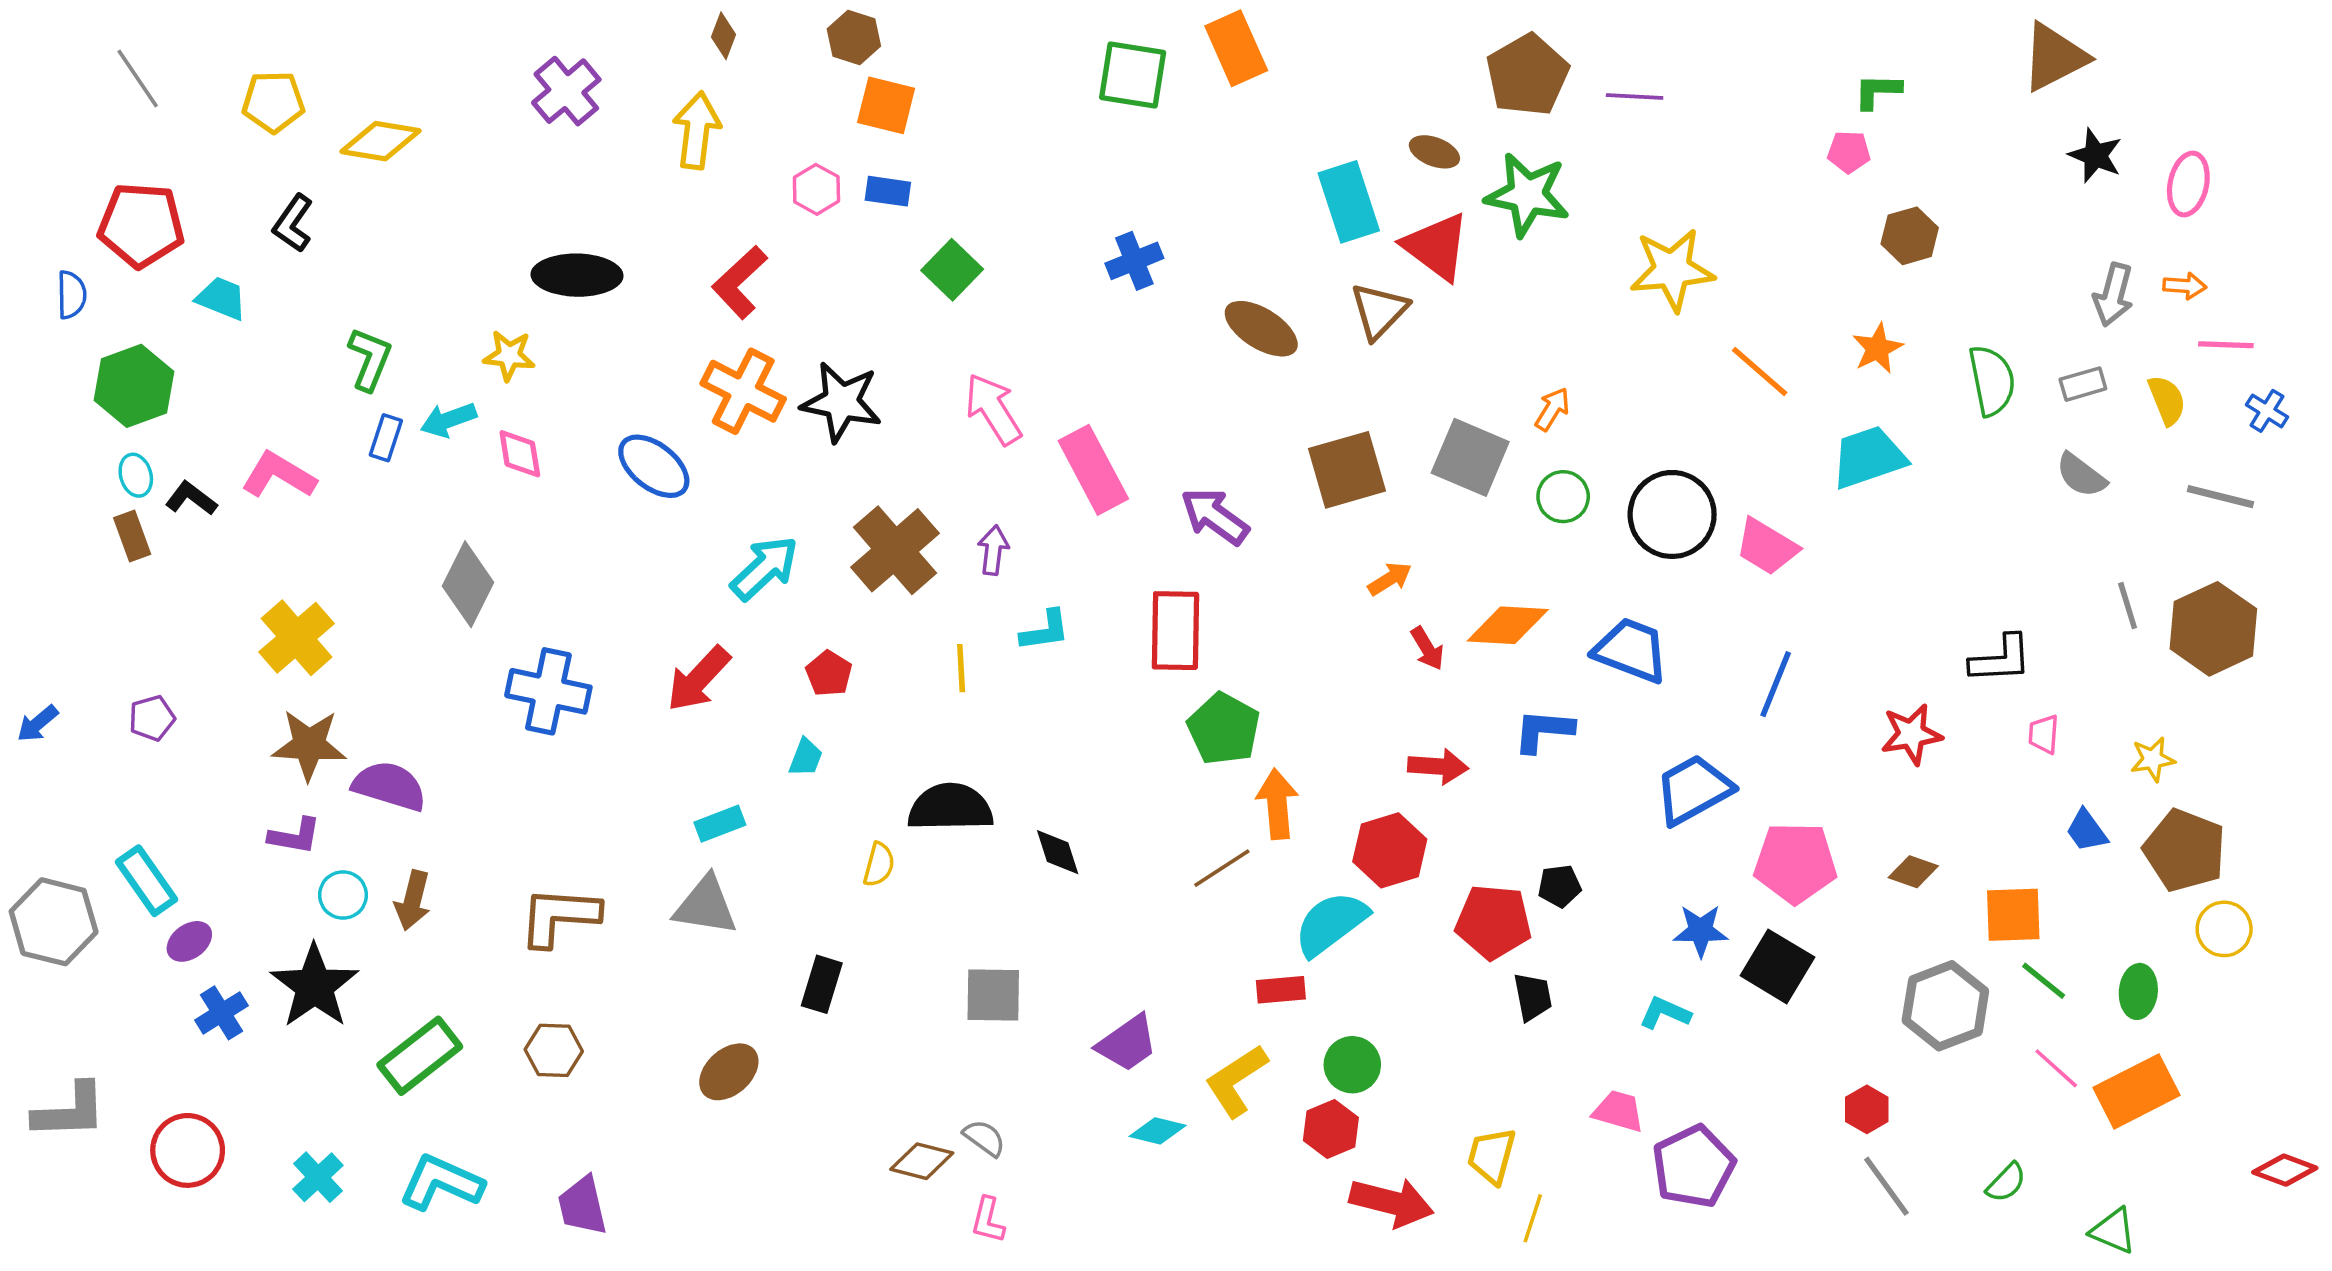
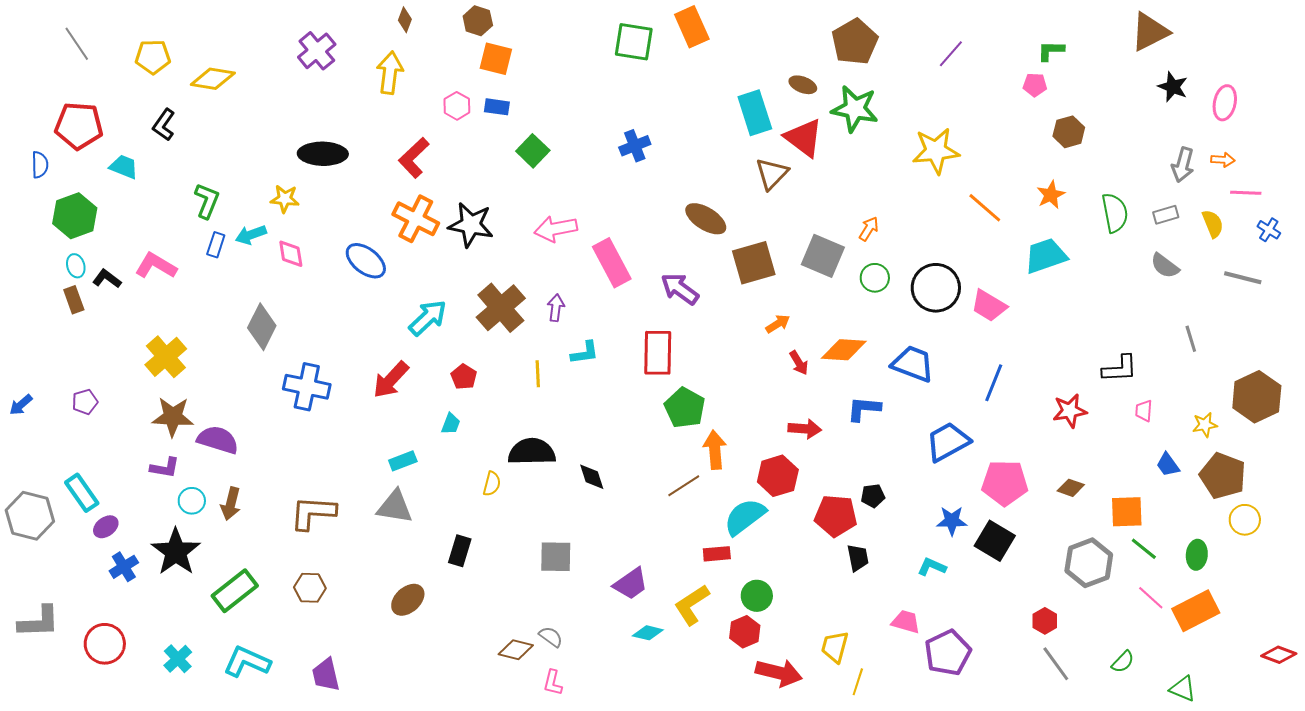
purple line: (1635, 96) -> (951, 54), moved, turned -52
brown ellipse: (1261, 329) -> (706, 219), moved
pink arrow: (993, 409) -> (556, 229), turned -69
brown hexagon: (2213, 629) -> (1257, 397), moved

